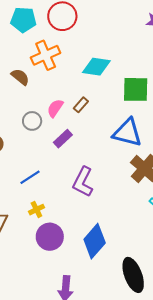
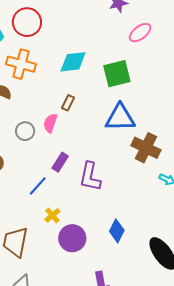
orange cross: (46, 55) -> (21, 64), turned -36
pink semicircle: (55, 108) -> (50, 123), moved
purple rectangle: (63, 139) -> (60, 162), moved
blue diamond: (95, 241) -> (117, 231), size x0.7

